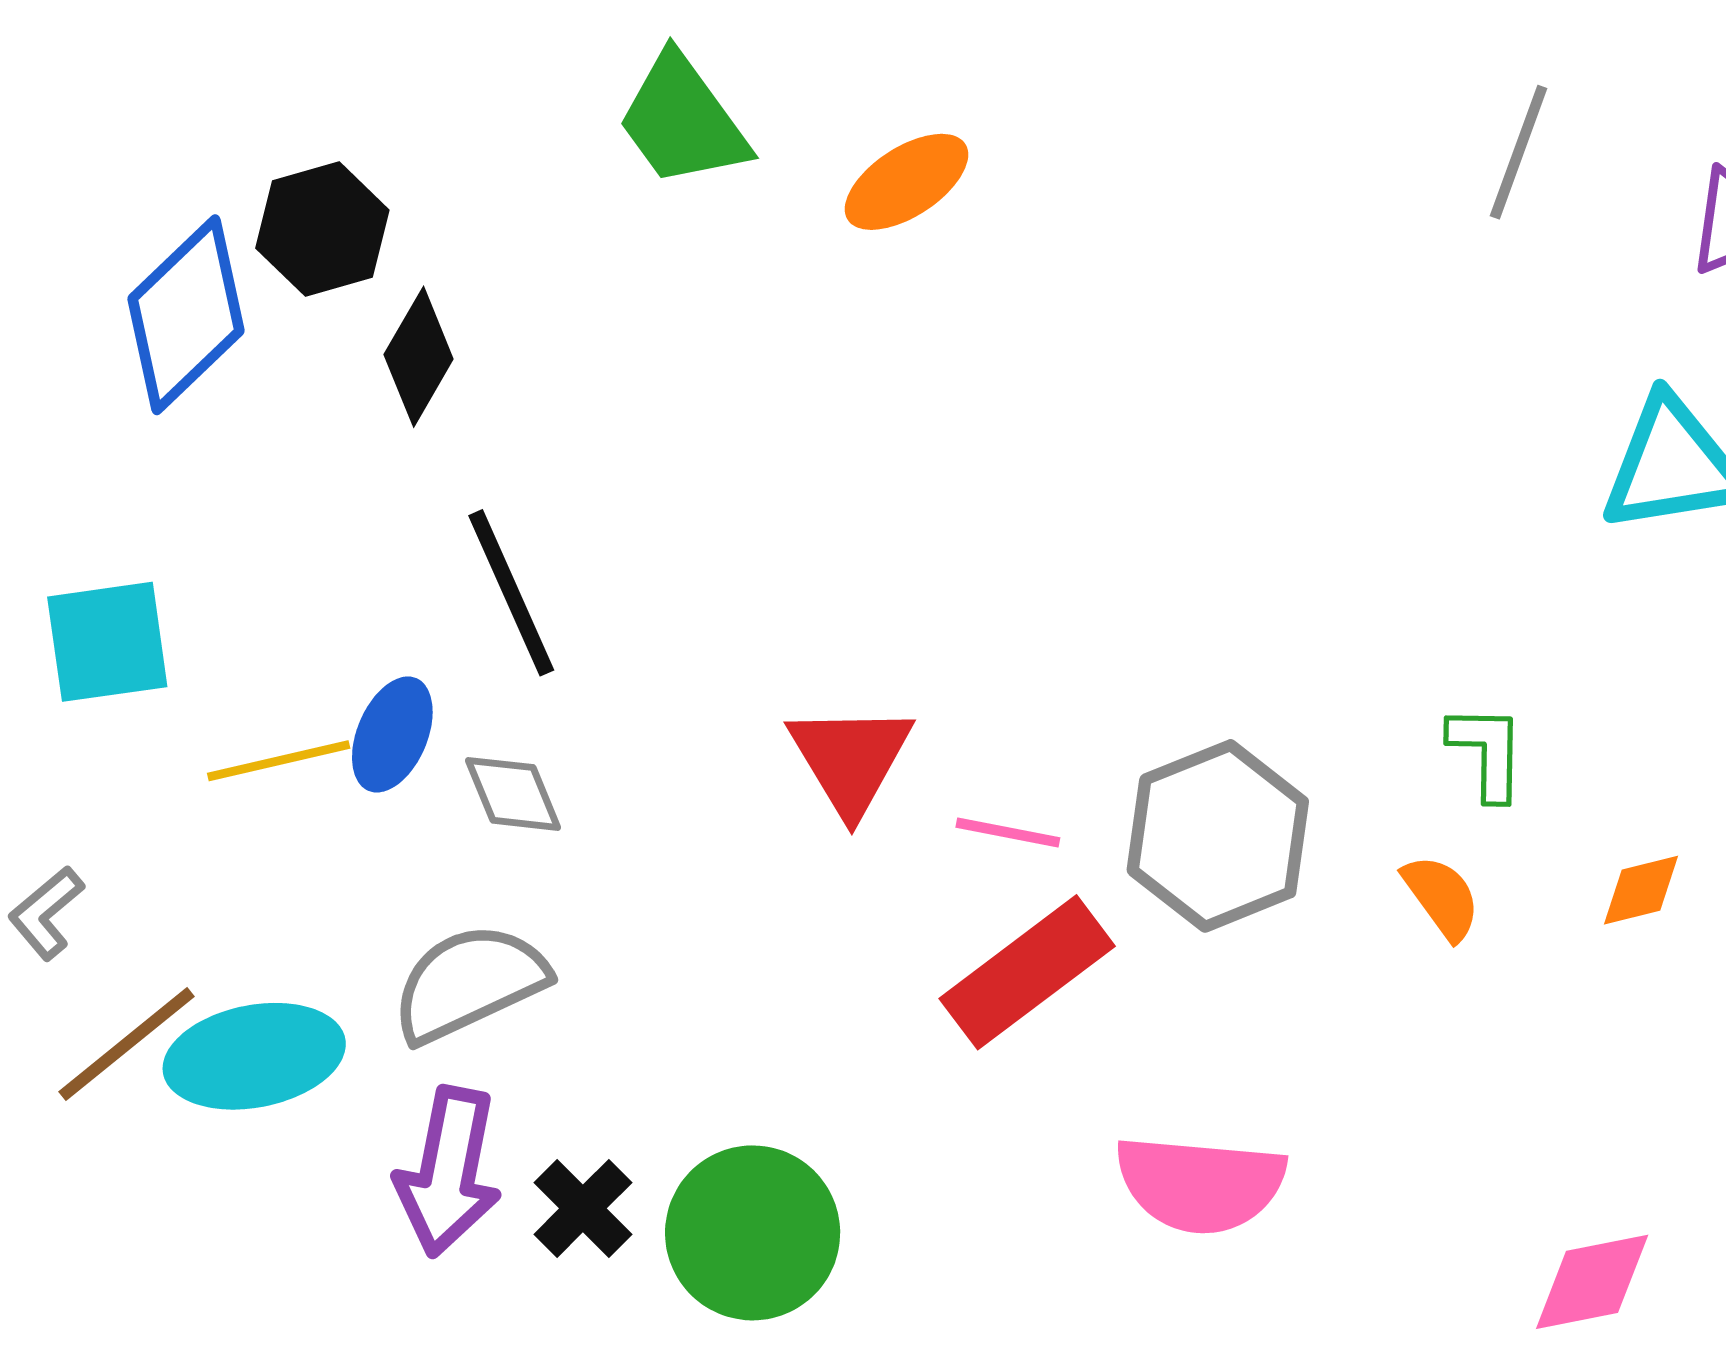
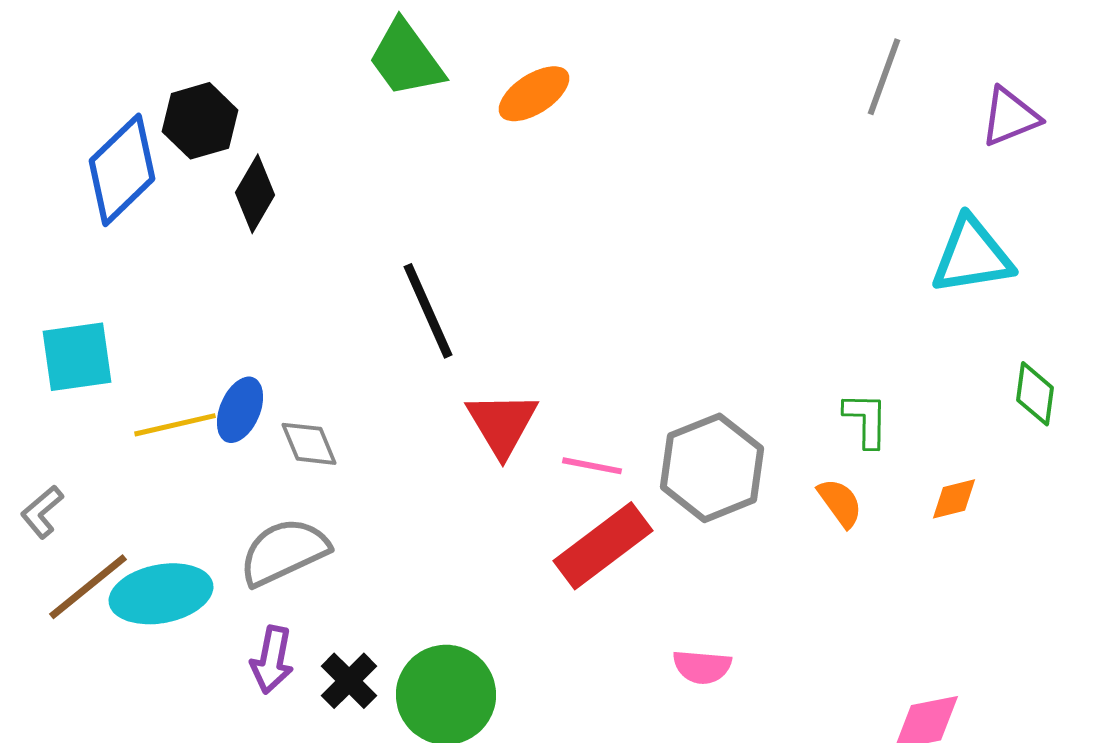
black line: (511, 593) -> (428, 311), moved
purple arrow: (448, 1172) -> (272, 660), size x0.7
pink semicircle: (1200, 1184) -> (702, 667), size x0.6

